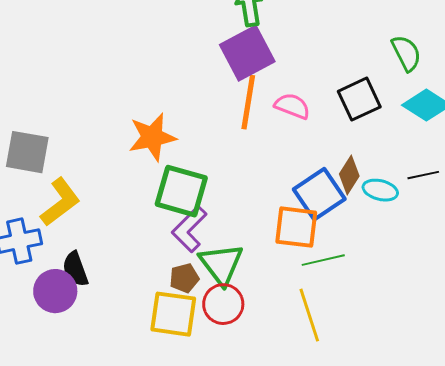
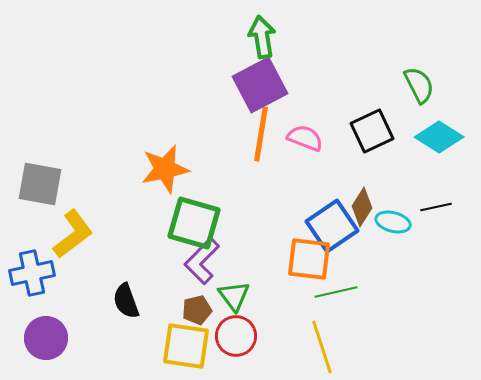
green triangle: (221, 264) -> (234, 296), size x0.7
black semicircle: (75, 269) -> (126, 301), moved
purple circle: (55, 291) -> (46, 338), moved

